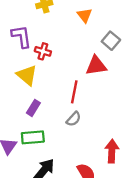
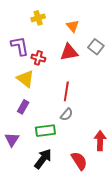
red triangle: (96, 66) -> (69, 52), moved
purple rectangle: (33, 108) -> (23, 107), moved
green rectangle: (33, 137) -> (45, 131), moved

